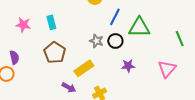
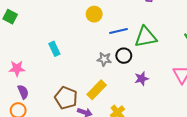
blue line: (115, 17) -> (118, 31), turned 60
pink star: (23, 25) -> (17, 68), moved
brown pentagon: (55, 53) -> (66, 98), moved

